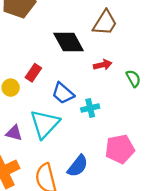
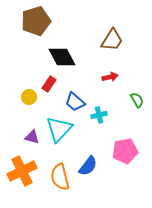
black diamond: (69, 42) -> (62, 57), moved
green semicircle: (133, 78) -> (137, 100), moved

